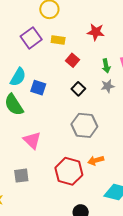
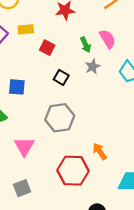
gray hexagon: (84, 125) -> (60, 118), moved
pink triangle: (32, 140) -> (24, 146), turned 30
orange arrow: (96, 160) -> (100, 151), turned 84

